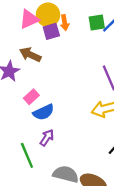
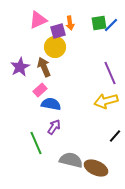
yellow circle: (48, 15) -> (55, 47), moved
brown arrow: (30, 55) -> (44, 67), moved, turned 42
blue semicircle: (44, 112) -> (51, 104), turned -144

